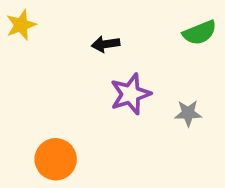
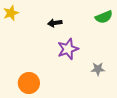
gray star: (188, 113) -> (98, 69), moved

